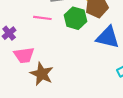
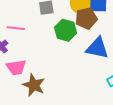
pink line: (42, 18) -> (16, 28), moved

